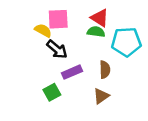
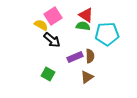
pink square: (58, 19) -> (53, 16), turned -30
purple rectangle: (72, 72) -> (75, 57), moved
green square: (52, 92) -> (48, 74), turned -32

